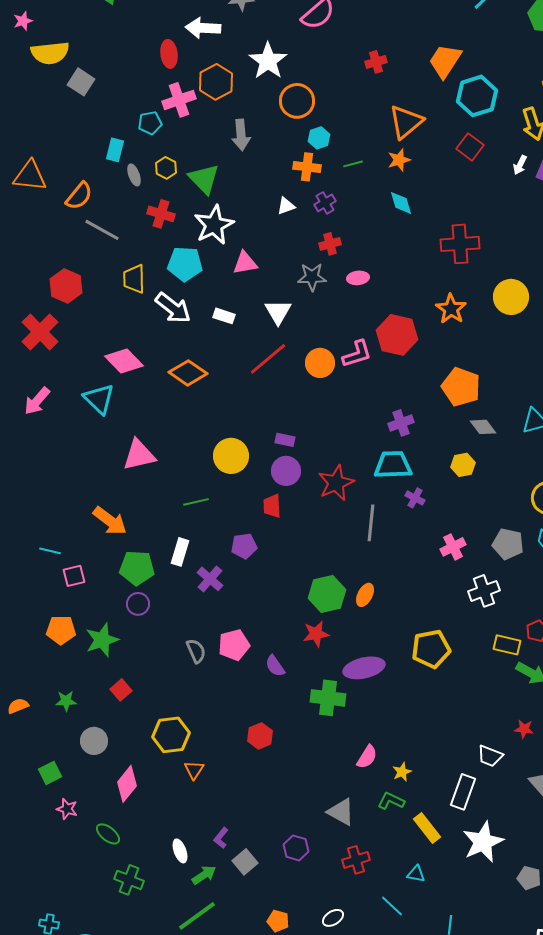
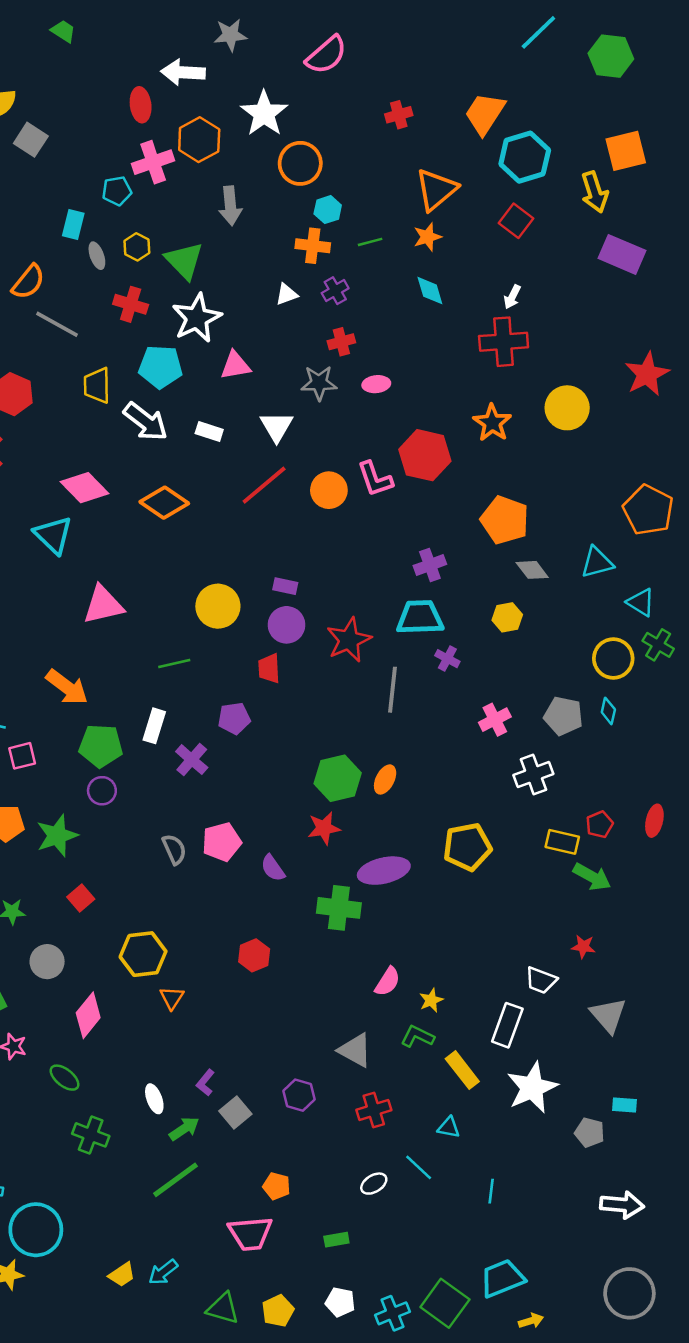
white arrow: (520, 165) -> (512, 297), moved
pink L-shape: (357, 354) -> (375, 479), turned 88
white ellipse: (333, 918) -> (374, 1184), moved

